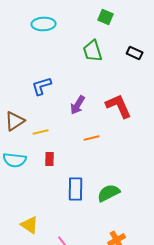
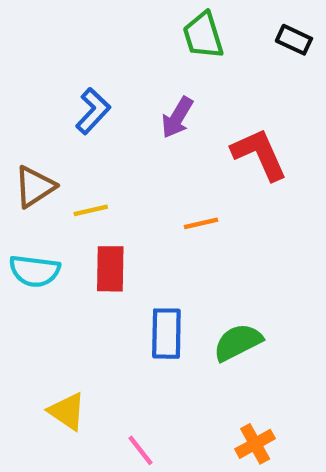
blue L-shape: (42, 86) -> (93, 111), turned 150
purple arrow: (78, 105) -> (177, 117), moved
red rectangle: (50, 159) -> (110, 269), size x1.5

